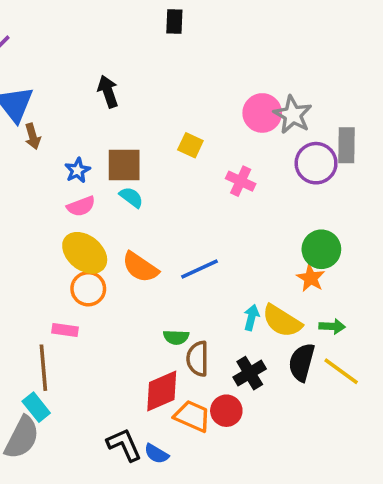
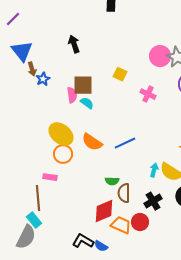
blue star: (77, 170) -> (43, 79), moved
pink semicircle: (81, 206) -> (72, 95), moved, turned -77
black L-shape: (124, 445) -> (83, 241), turned -35

